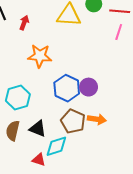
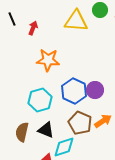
cyan hexagon: (18, 97) -> (40, 100), moved
orange arrow: (97, 119) -> (103, 121), turned -42

